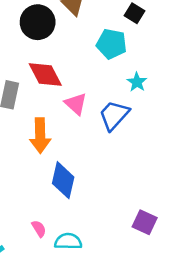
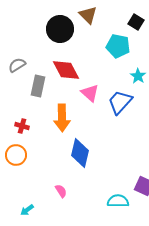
cyan semicircle: (68, 241) -> (118, 201), moved

